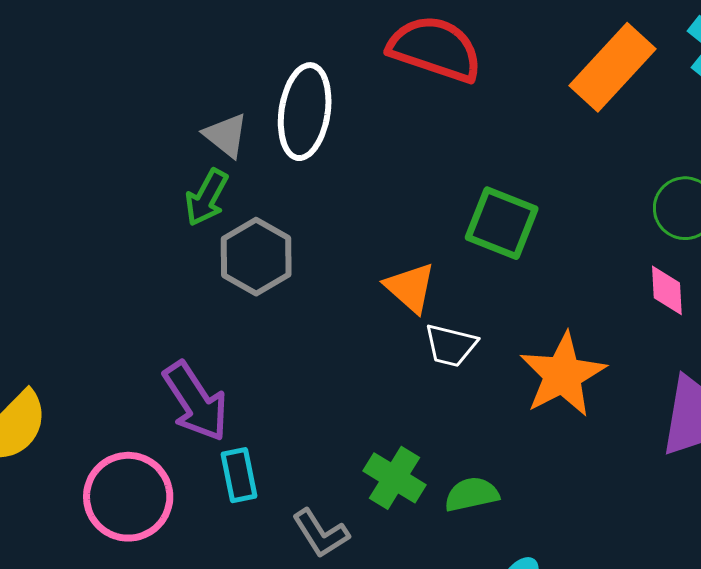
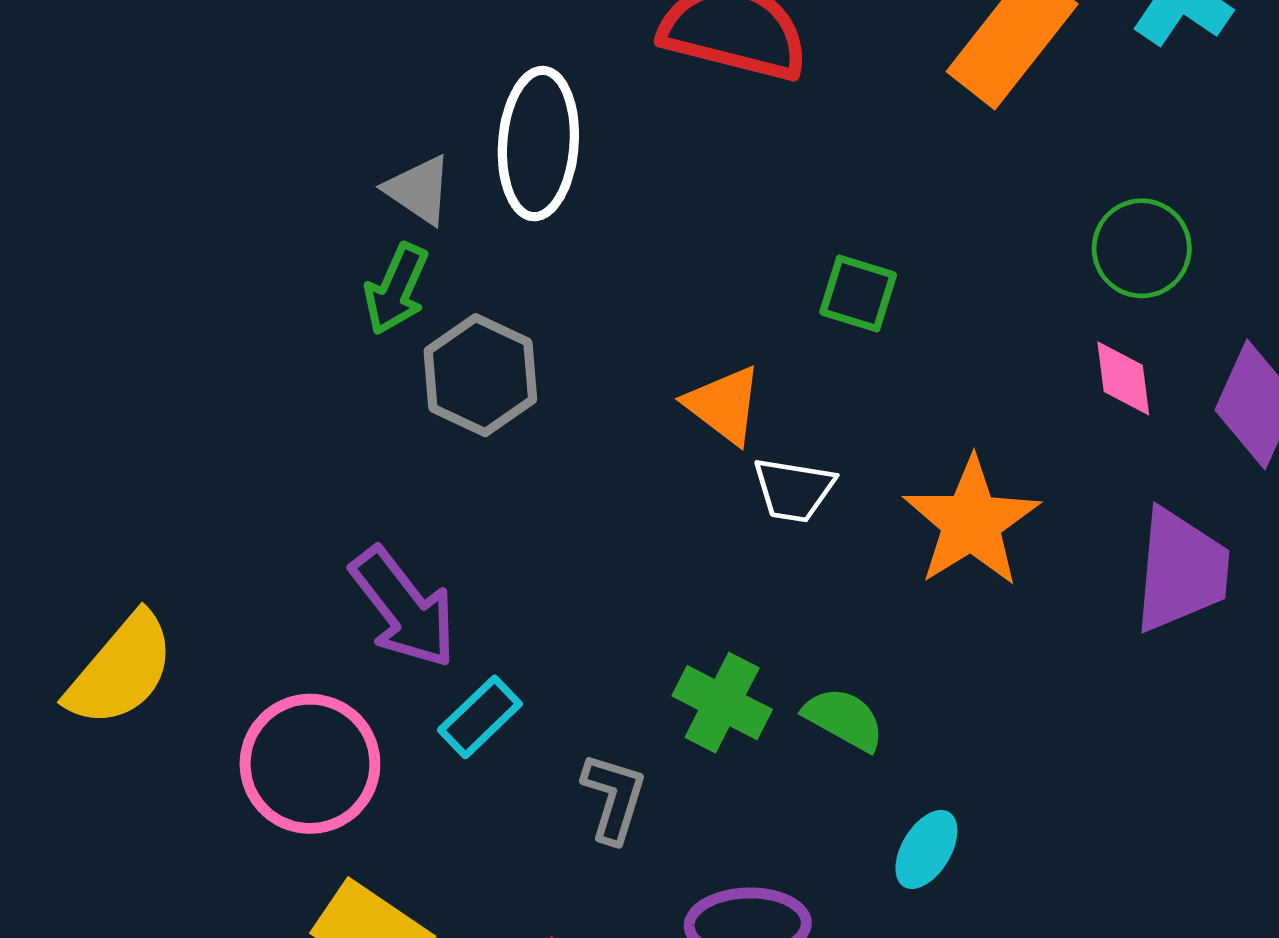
green square: (502, 223) -> (858, 293), size x0.7
cyan rectangle: (239, 475) -> (480, 717), turned 62
green semicircle: (472, 494) -> (844, 719), turned 46
gray L-shape: (321, 533) -> (614, 798), turned -126

